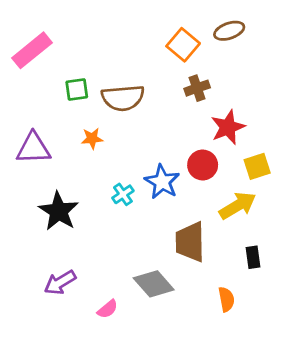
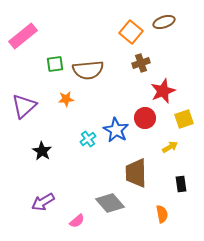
purple triangle: (33, 148) -> (24, 106), turned -40
yellow arrow: (238, 206) -> (170, 147), size x0.6
black star: (59, 211) -> (42, 151), size x0.7

